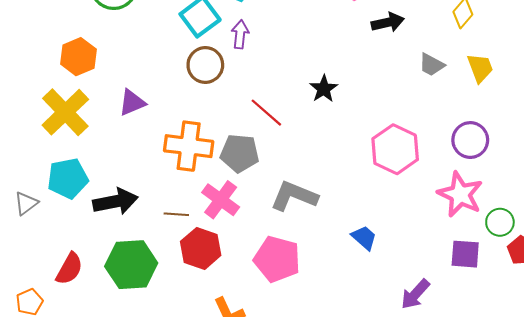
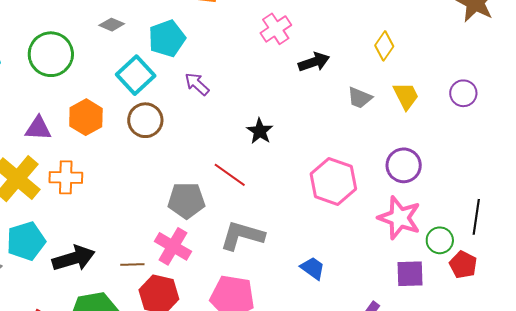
purple arrow: (240, 34) -> (197, 84), moved, turned -48
orange hexagon: (78, 57) -> (86, 117), moved
purple triangle: (132, 103) -> (38, 128), moved, turned 32
red line: (266, 113) -> (230, 175), moved
orange cross: (189, 146) -> (66, 177), moved, size x0.7

